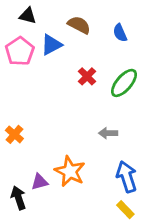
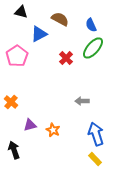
pink pentagon: (20, 51) -> (17, 56), moved
green ellipse: (124, 83) -> (93, 48), moved
orange star: (70, 171) -> (53, 130), size x0.6
purple triangle: (40, 182) -> (30, 125), moved

